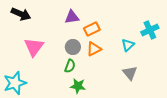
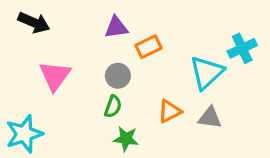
cyan triangle: (128, 45) -> (207, 73), size x1.6
orange triangle: (94, 49) -> (170, 111), moved
gray triangle: (130, 73) -> (210, 118), turned -42

